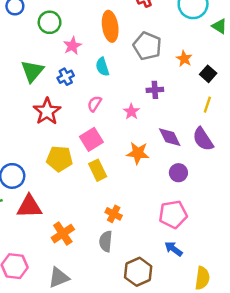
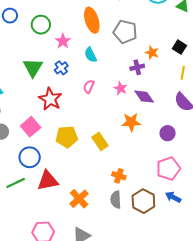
orange star: (184, 59) -> (152, 53), moved
purple diamond: (170, 137) -> (144, 97), moved
pink square: (91, 139) -> (31, 127), moved
brown hexagon: (138, 272) -> (143, 201), moved

